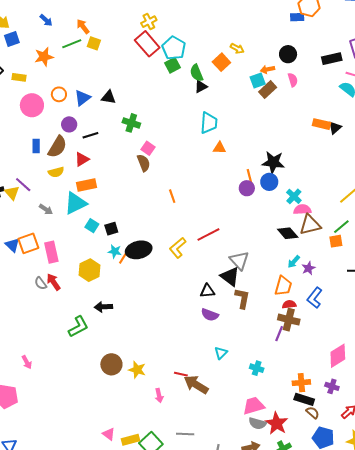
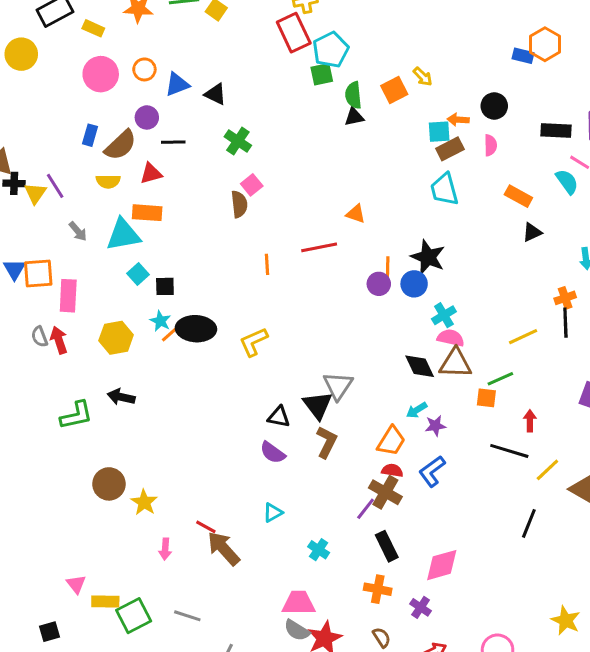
cyan trapezoid: (209, 123) -> (444, 189), moved, turned 145
orange rectangle: (321, 124) -> (518, 196), moved
red line: (208, 234) -> (319, 247), moved
black rectangle: (304, 399) -> (387, 546), moved, turned 30

